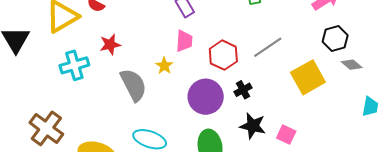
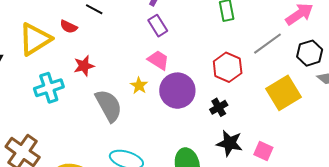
pink trapezoid: (184, 41) -> (158, 60), turned -60
gray line: (268, 47) -> (267, 44), moved
red hexagon: (223, 55) -> (228, 67), moved
purple circle: (206, 97) -> (177, 91), moved

